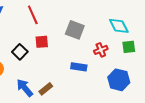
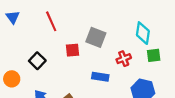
cyan diamond: (119, 26) -> (143, 33), turned 35
red square: (42, 42) -> (72, 50), moved

